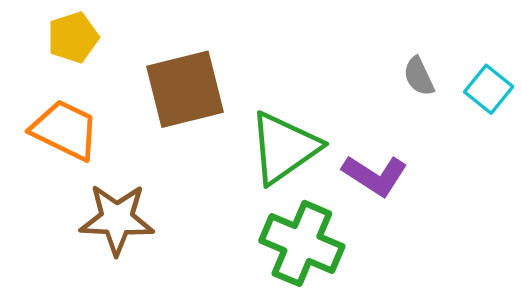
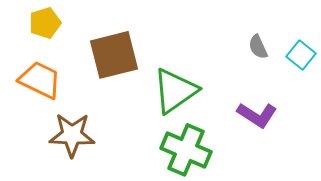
purple L-shape: (375, 175) -> (257, 115), moved

